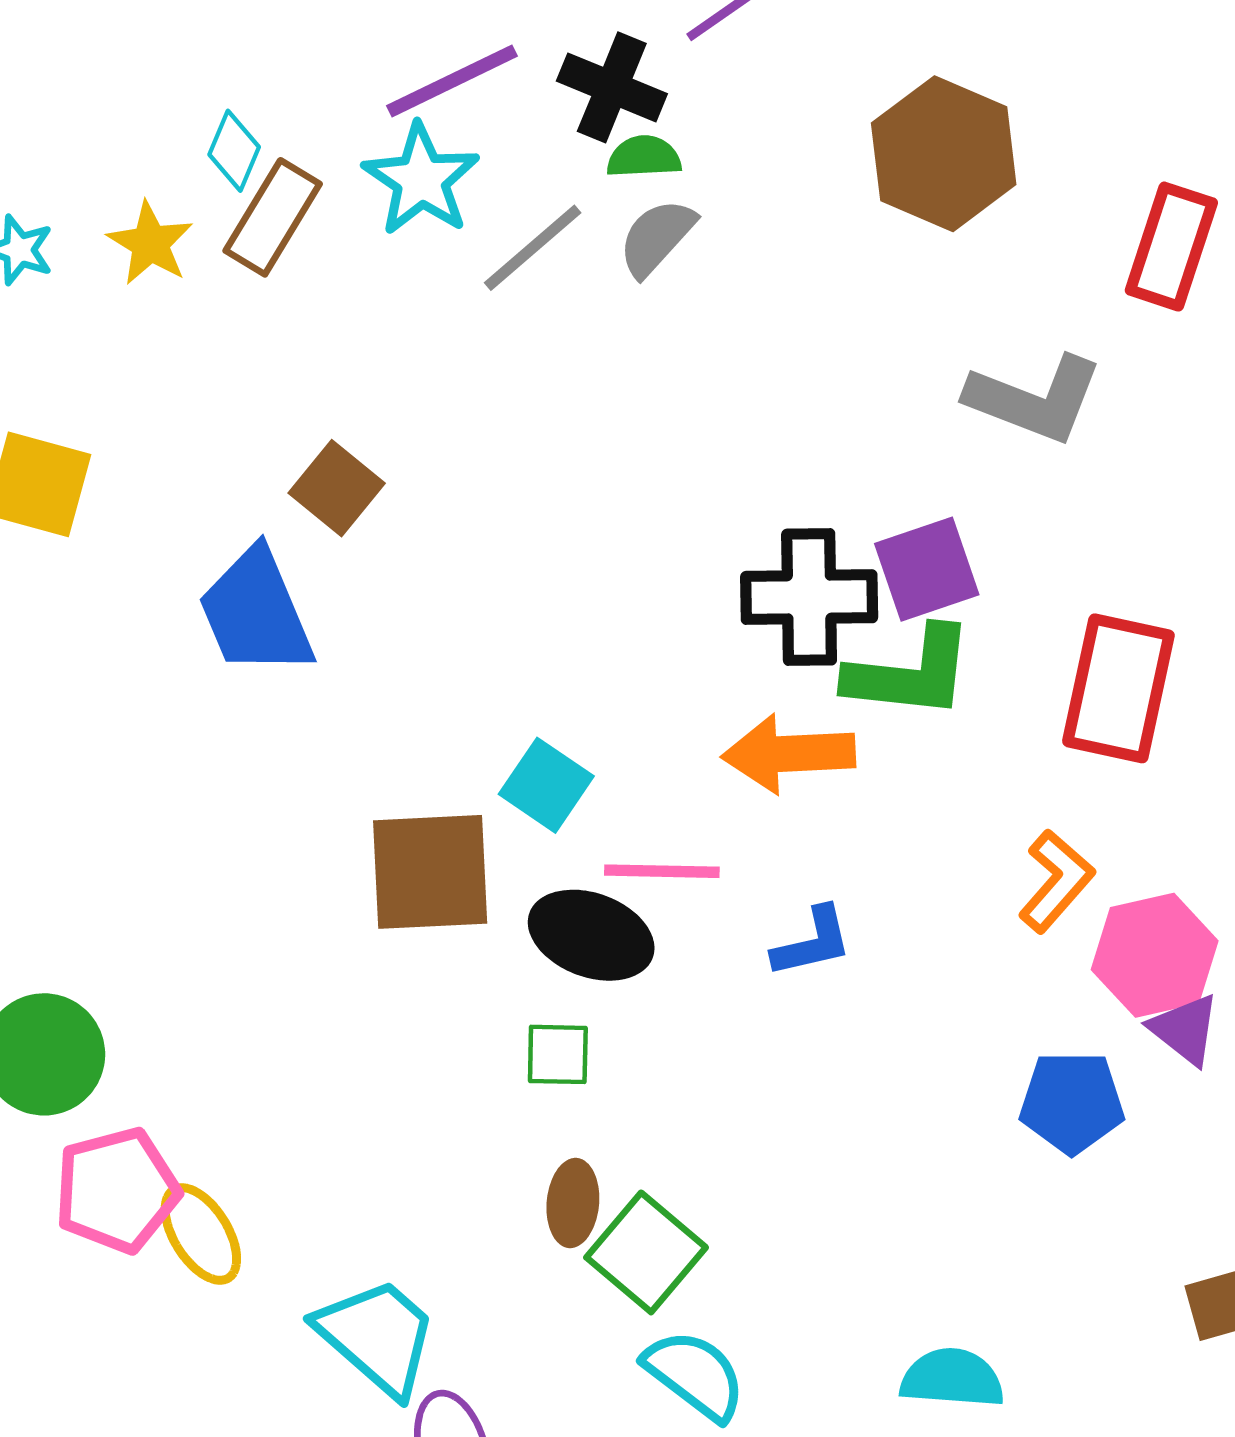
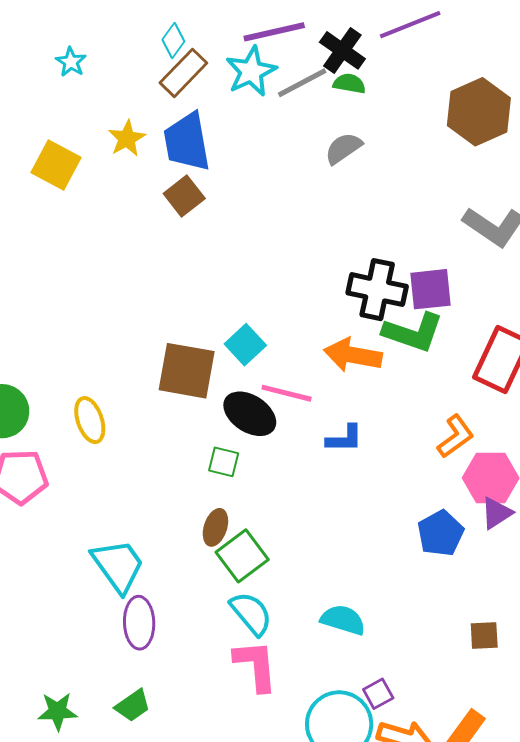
gray semicircle: (657, 237) -> (343, 148), moved
yellow star: (150, 243) -> (127, 138), moved
gray line: (533, 248) -> (302, 83), moved
blue trapezoid: (256, 612) -> (187, 142), moved
purple triangle: (1185, 1029) -> (496, 513), turned 36
blue pentagon: (1072, 1102) -> (440, 533), turned 30
yellow ellipse: (201, 1234) -> (90, 420), moved
cyan semicircle: (952, 1378) -> (343, 620), moved

